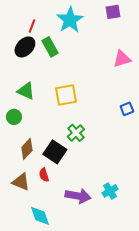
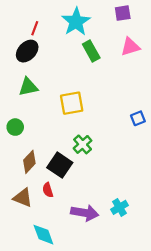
green rectangle: (50, 47) -> (91, 51), moved
pink triangle: (122, 59) -> (130, 47), moved
green triangle: (26, 91) -> (28, 87), moved, turned -36

